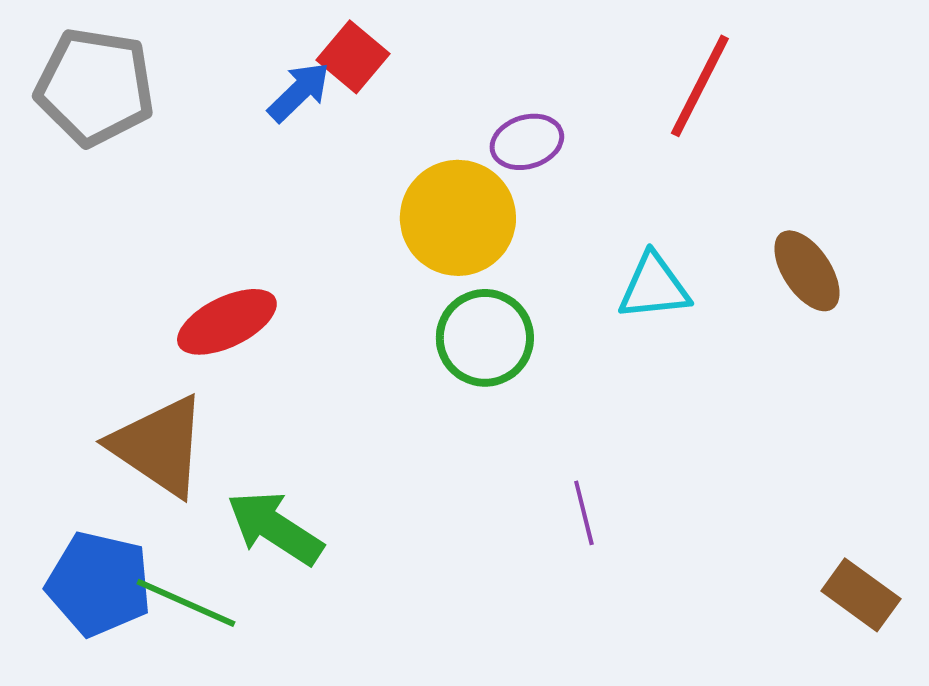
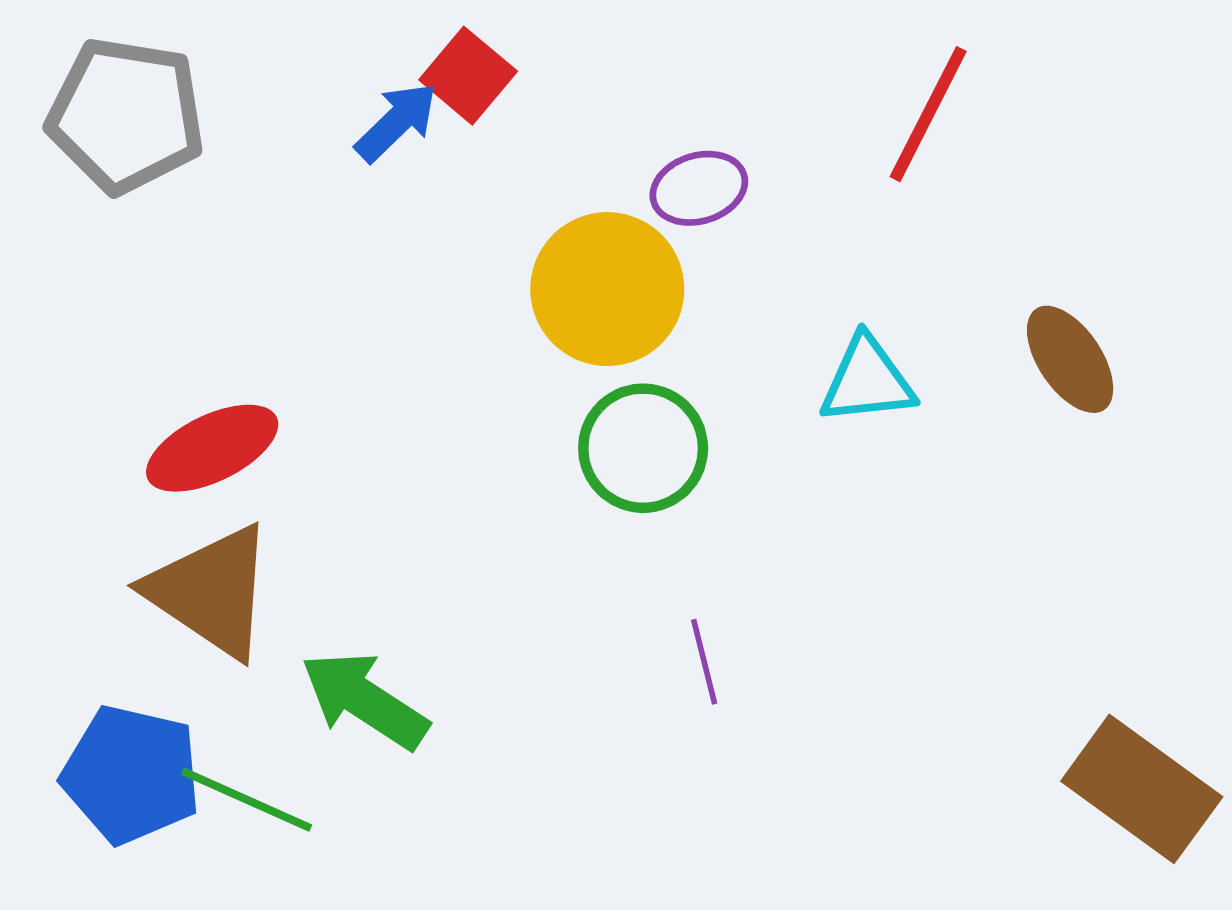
red ellipse: (227, 322) -> (212, 448), moved
purple line: (584, 513) -> (704, 662), moved
brown rectangle: (861, 595) -> (1142, 789), size x1.5

